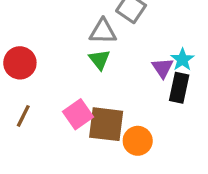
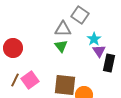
cyan star: (182, 60) -> (94, 39), moved
pink square: (78, 114) -> (30, 80), moved

